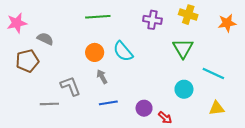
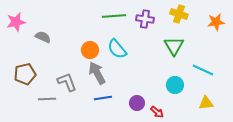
green line: (98, 17) -> (114, 16), moved
brown pentagon: (27, 61) -> (25, 74), moved
gray arrow: (102, 77) -> (97, 73), size x1.6

